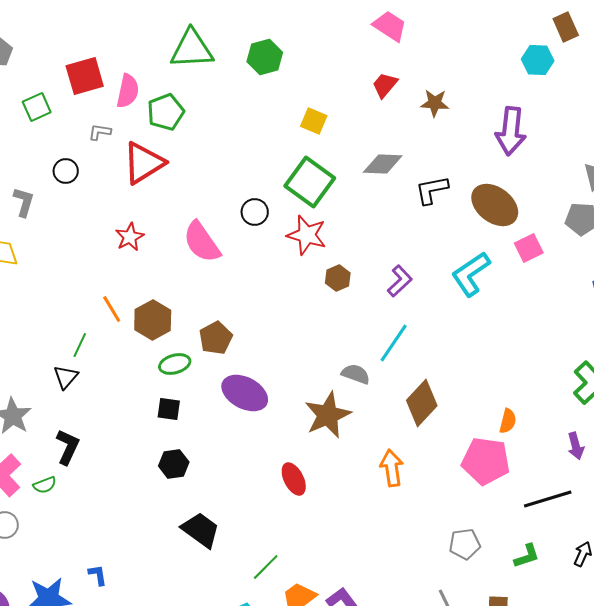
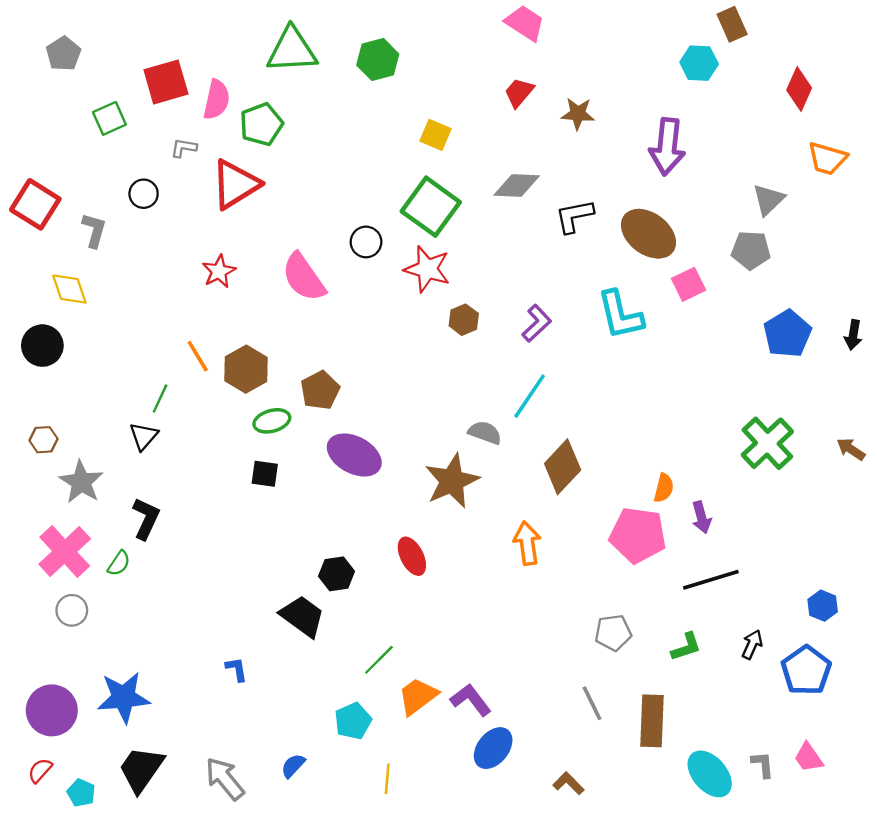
cyan L-shape: (471, 274) -> (620, 315), turned -69
purple arrow: (576, 446) -> (701, 517), moved
black hexagon: (174, 464) -> (337, 574), moved
green semicircle: (45, 485) -> (119, 563), turned -35
blue L-shape: (98, 575) -> (237, 669), moved

